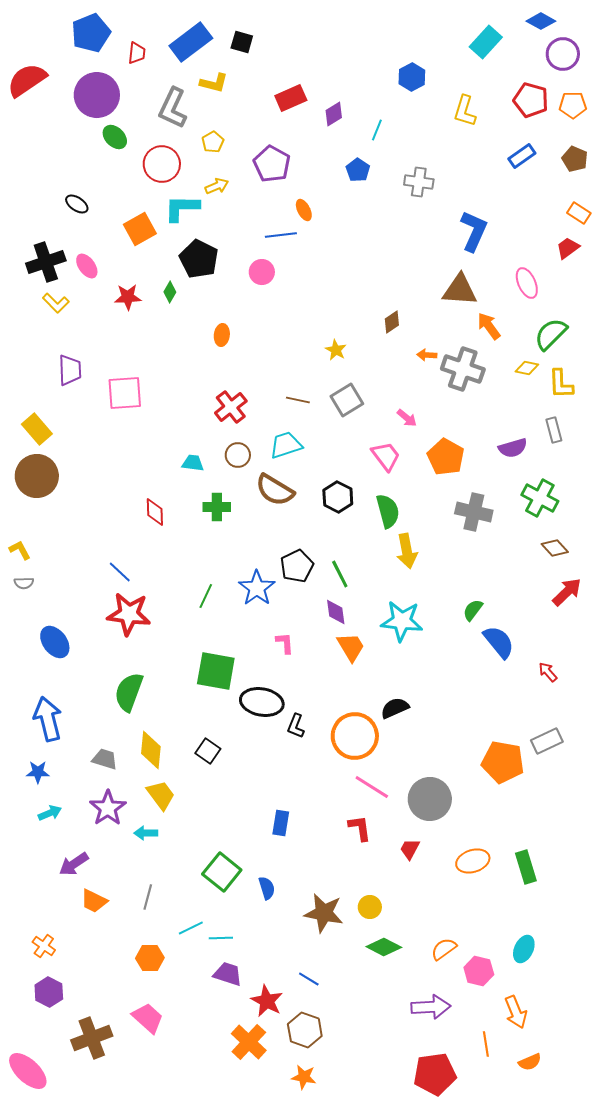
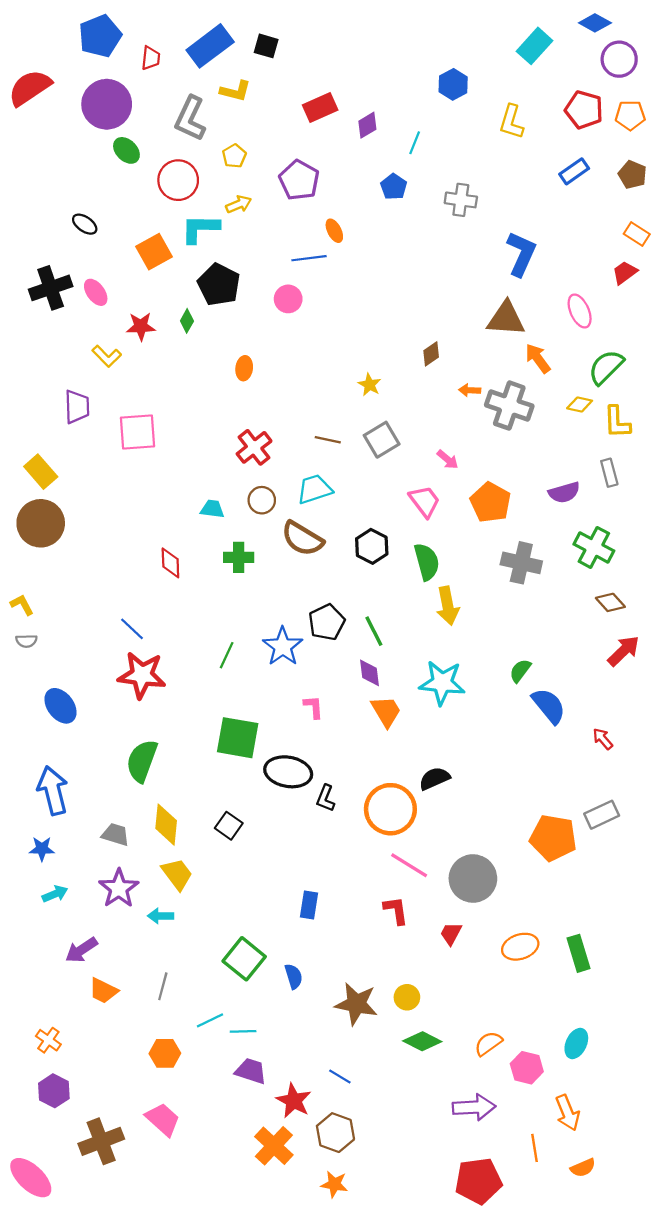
yellow L-shape: (56, 303) -> (107, 356), moved

